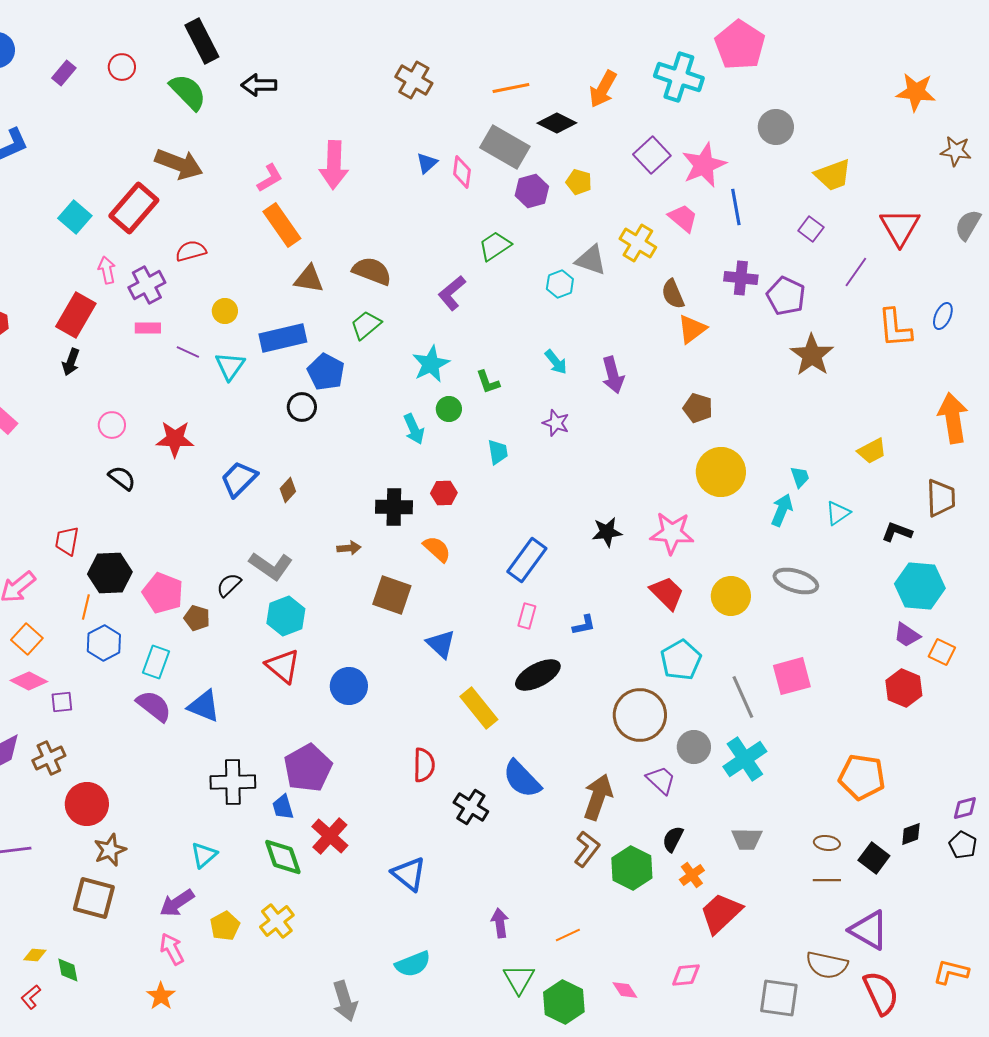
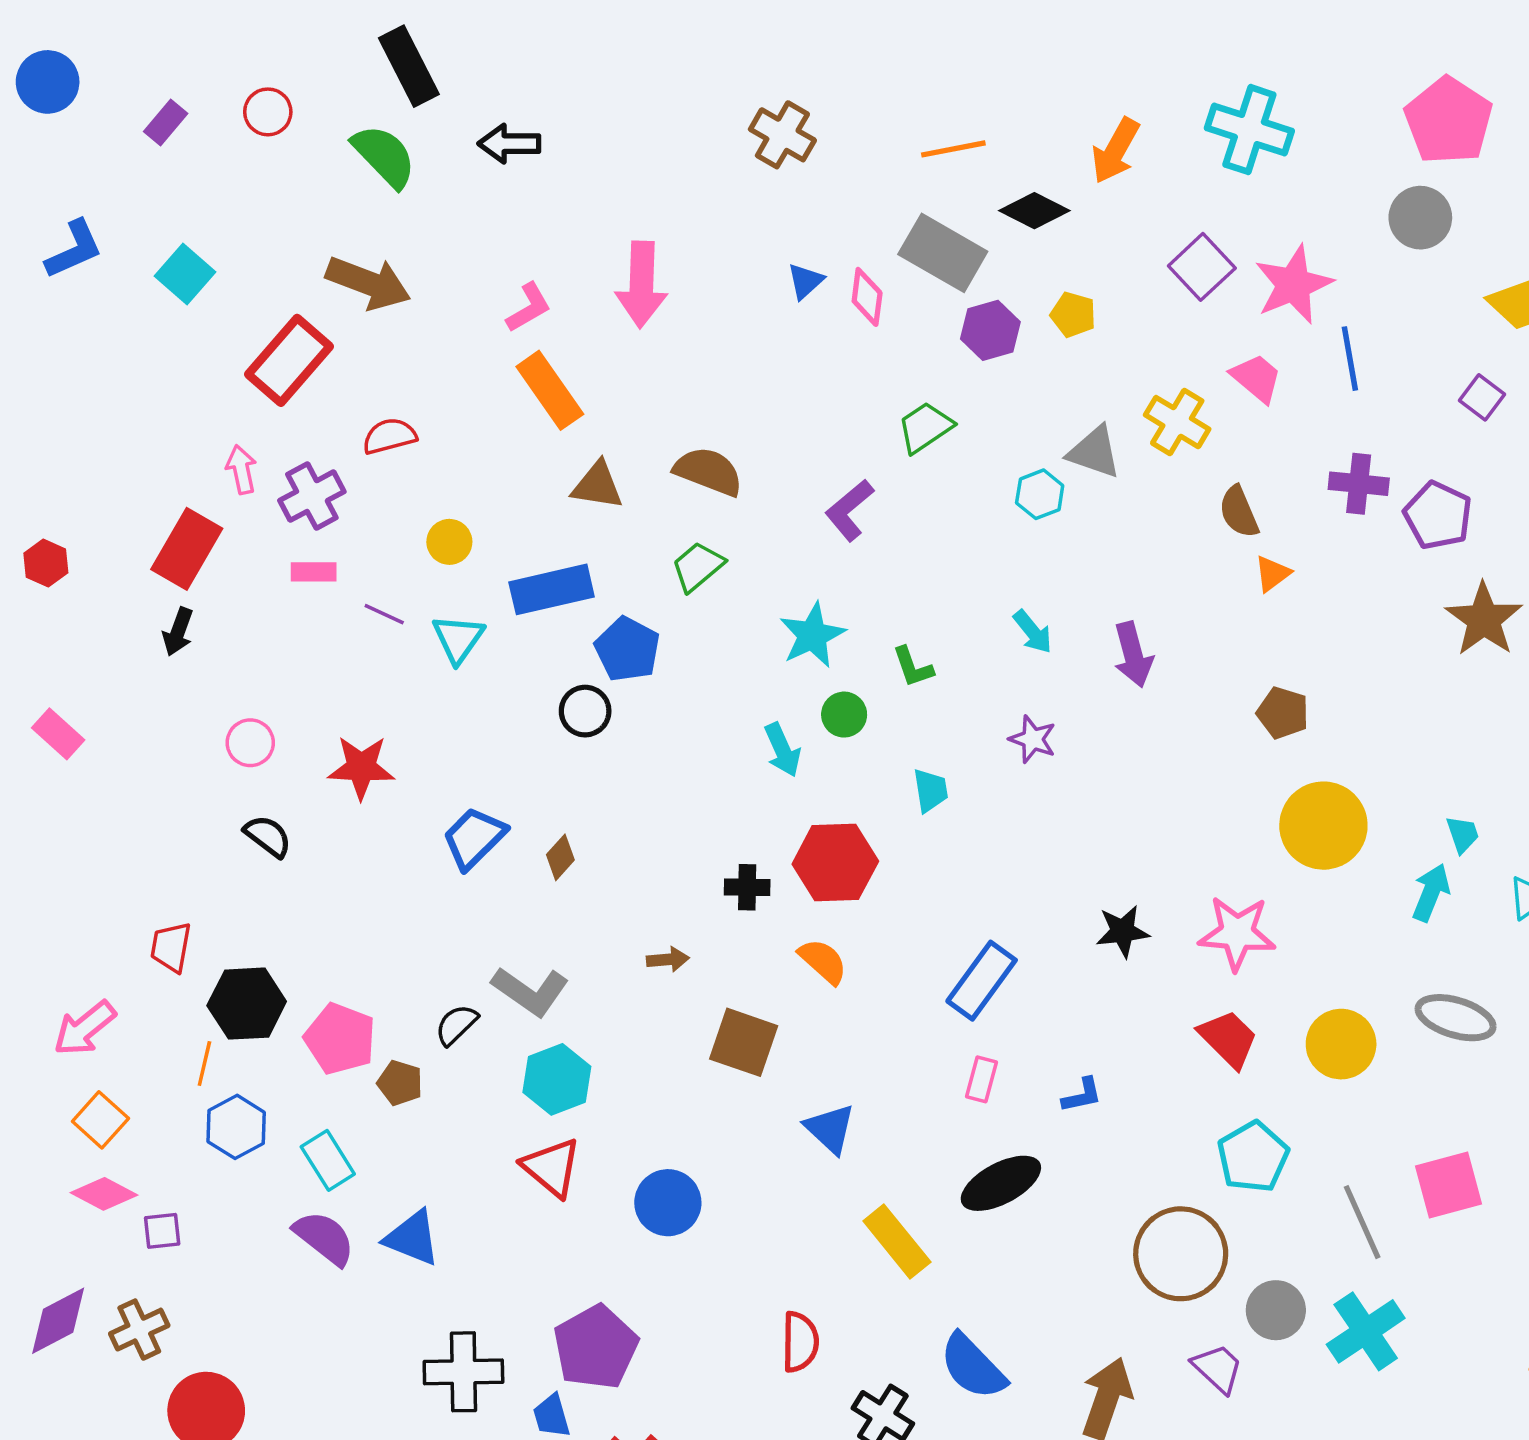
pink pentagon: (740, 45) -> (1449, 121), moved
cyan square: (75, 217) -> (185, 274), moved
orange triangle: (692, 329) -> (1272, 574), size x0.7
red hexagon: (444, 493) -> (835, 863), size x1.8
black cross: (394, 507) -> (747, 887), size x0.7
cyan rectangle: (156, 662) -> (328, 1160), turned -52

